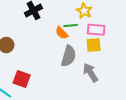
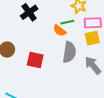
red square: (22, 79) -> (35, 60), moved

